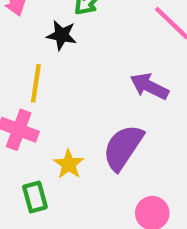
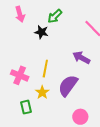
yellow line: (36, 83) -> (45, 69), moved

